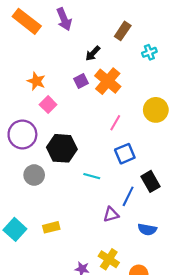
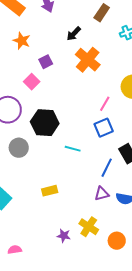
orange star: (36, 81) -> (22, 41), moved
purple square: (81, 81) -> (46, 62), moved
pink line: (115, 123) -> (105, 104), moved
purple triangle: (111, 214) -> (102, 194), moved
yellow rectangle: (51, 227) -> (50, 191), moved

